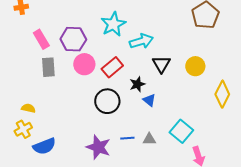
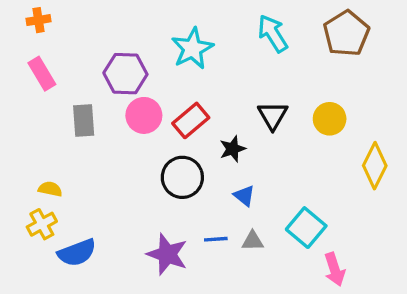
pink rectangle: (41, 39) -> (42, 74), moved
cyan arrow: (141, 41) -> (273, 33), moved, turned -105
blue triangle: (149, 100) -> (244, 196), moved

